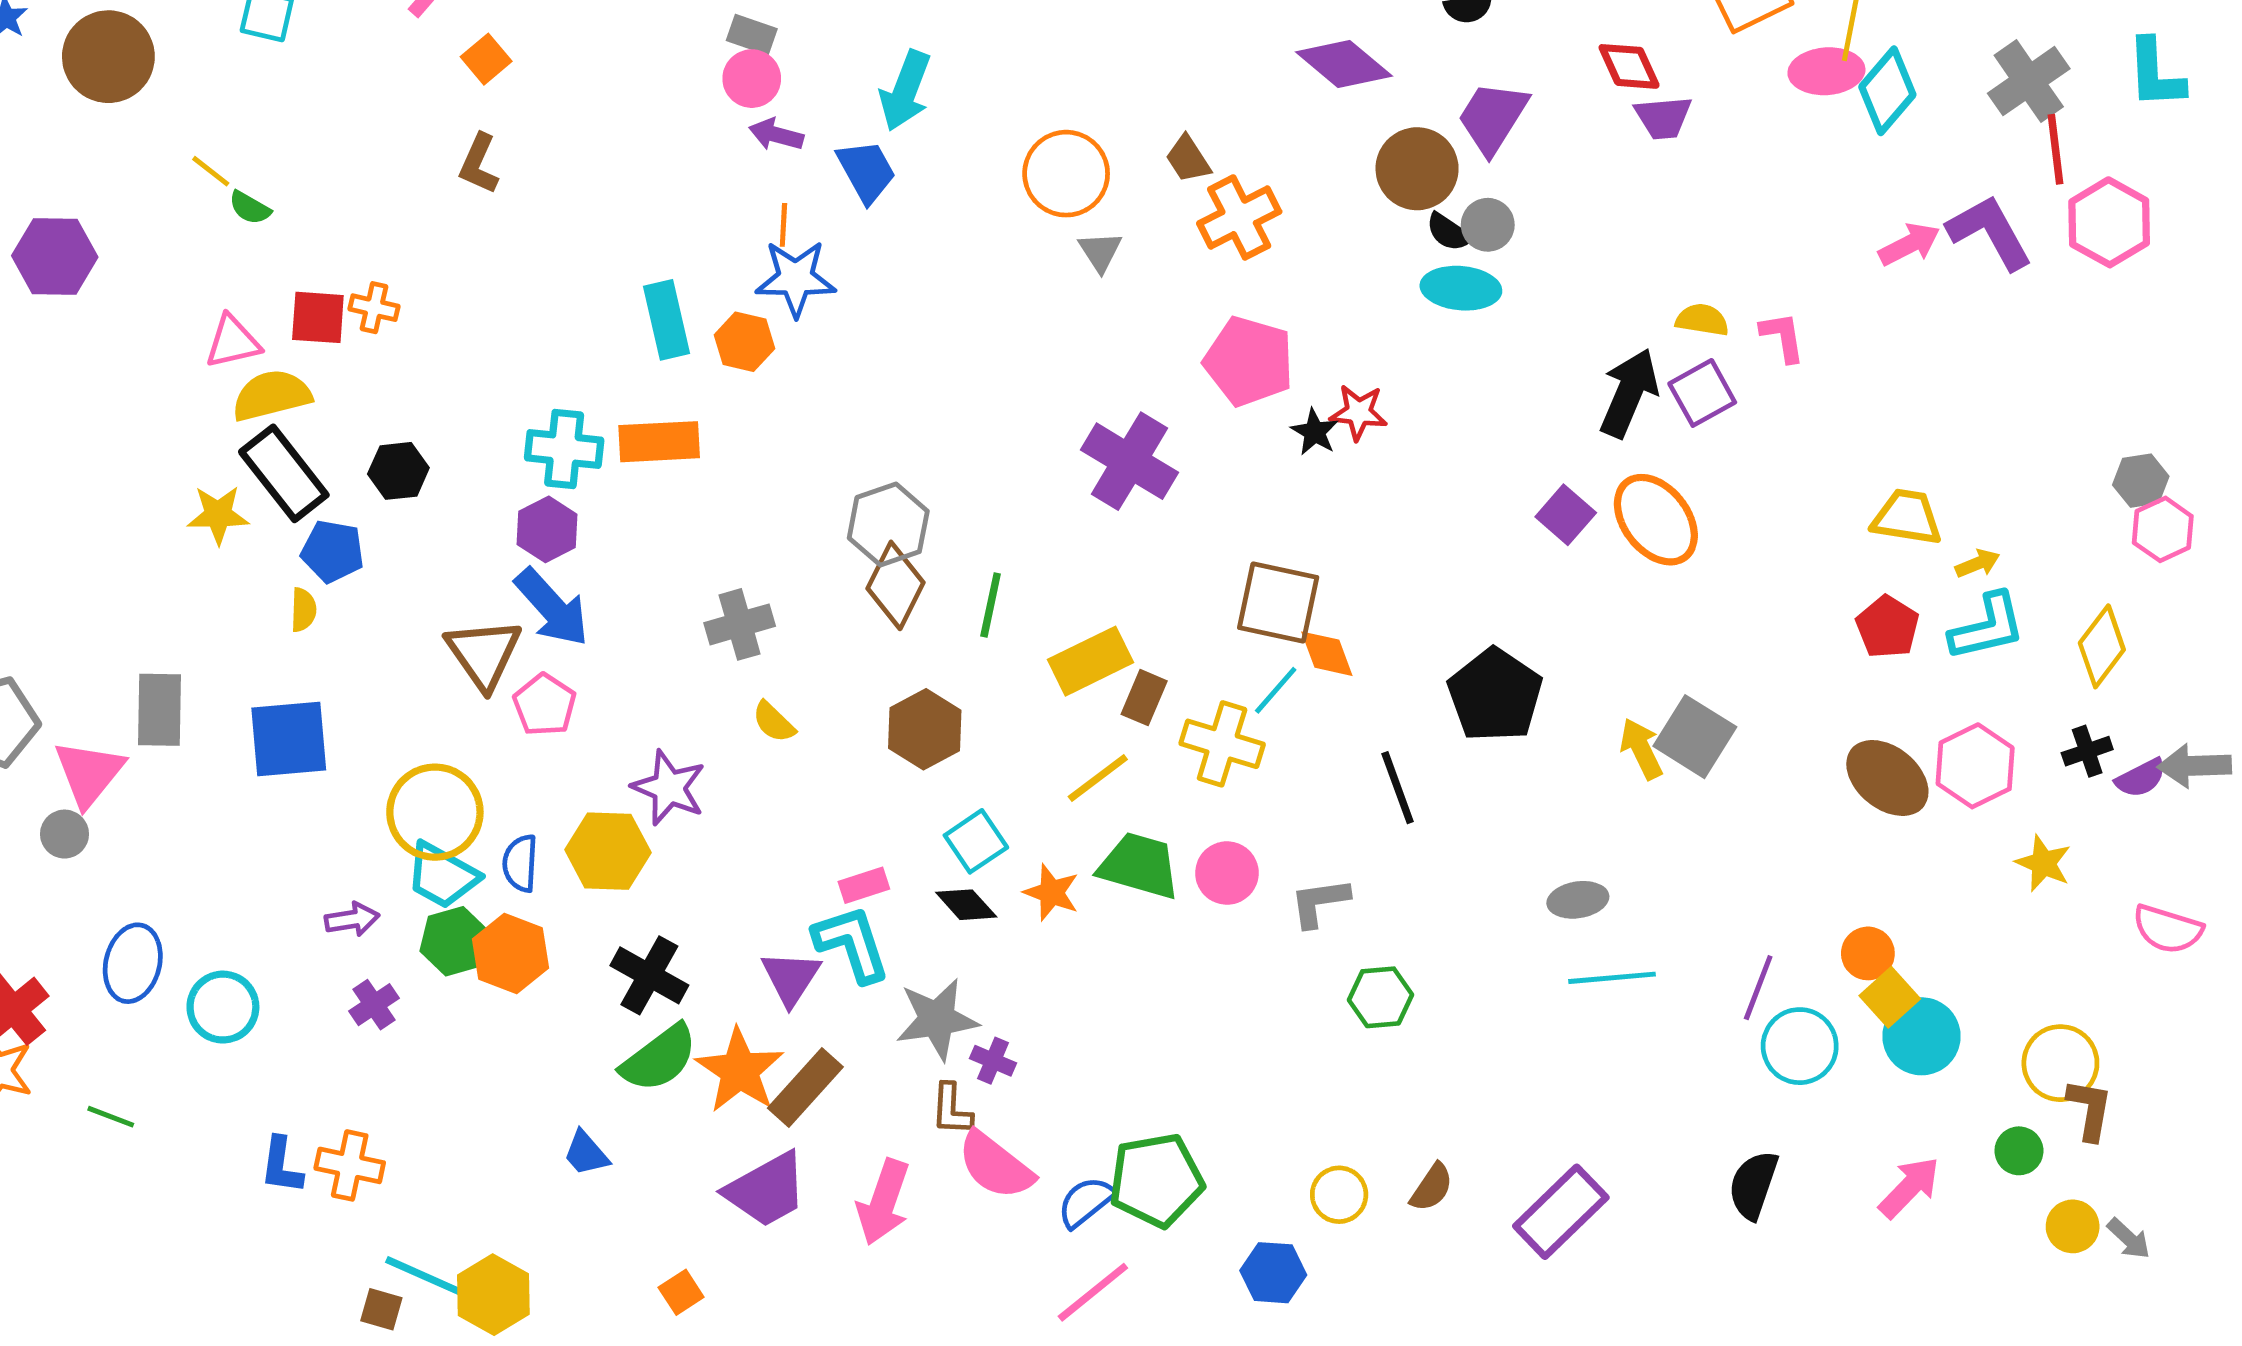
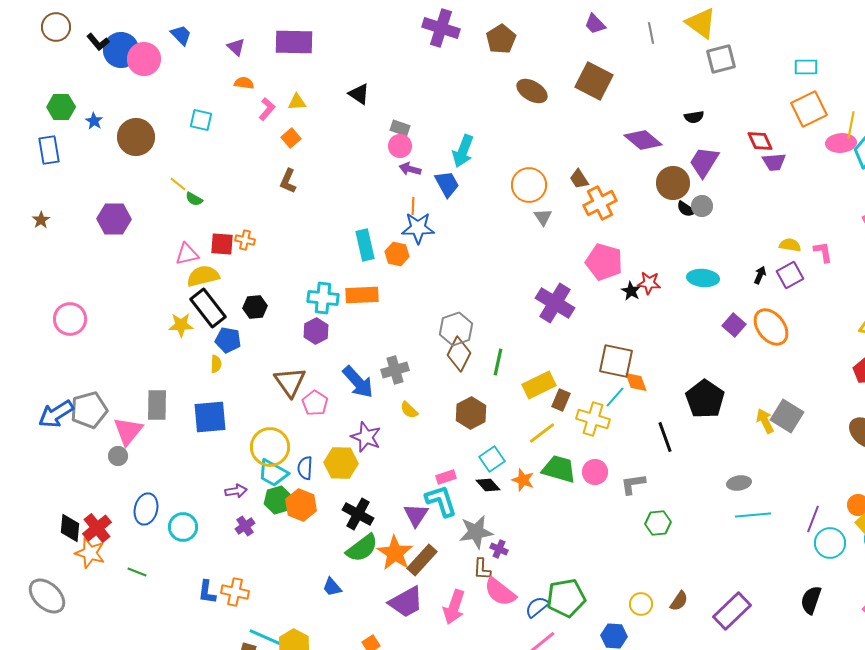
cyan ellipse: (1461, 288) -> (703, 278), moved
black arrow: (1629, 393) -> (760, 275), size x0.5
blue arrow: (552, 607) -> (358, 382), moved

